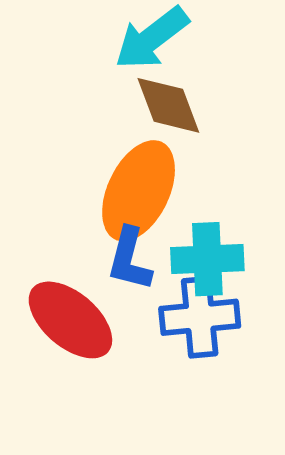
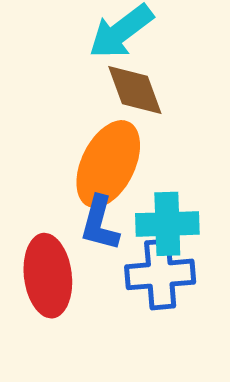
red ellipse: (70, 320) -> (48, 276), turned 42

